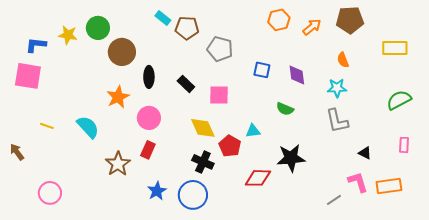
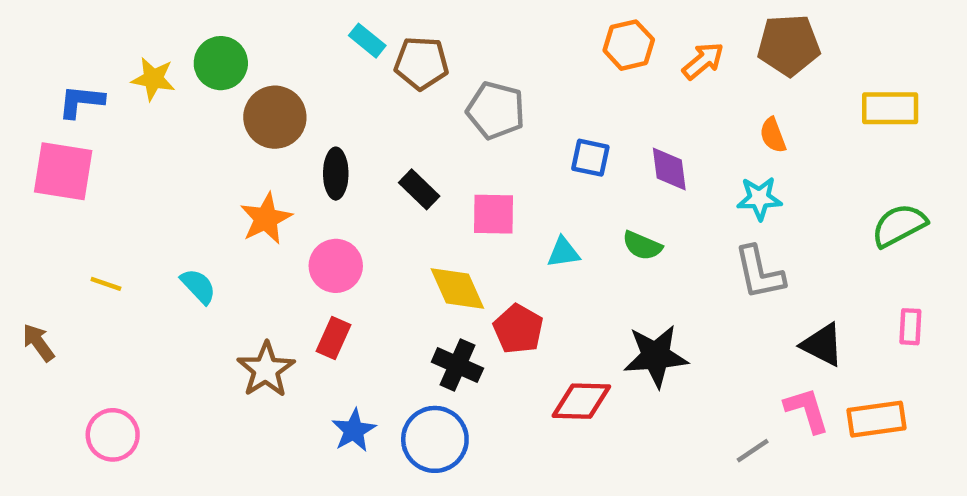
cyan semicircle: (88, 127) -> (198, 286), size x0.7
cyan triangle: (253, 131) -> (563, 252), moved
black triangle: (365, 153) -> (822, 345), size x1.5

